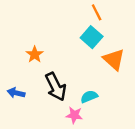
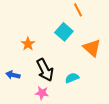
cyan square: (92, 37) -> (64, 32), moved
pink star: (74, 115) -> (42, 93), moved

